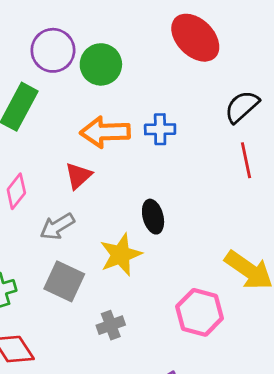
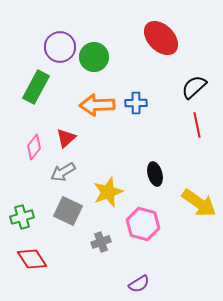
red triangle: (78, 176) -> (66, 138), moved
black ellipse: (153, 217) -> (155, 174), moved
pink hexagon: (200, 312) -> (143, 224), moved

